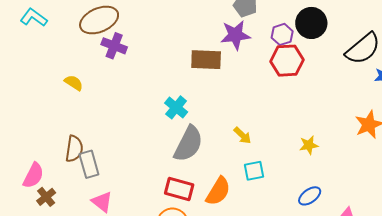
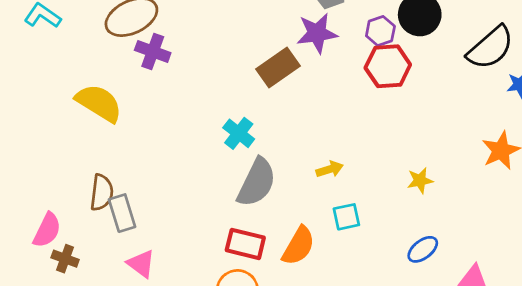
brown rectangle: (206, 60) -> (278, 68), turned -36
yellow semicircle: (74, 83) -> (99, 103), size x1.8
yellow arrow: (242, 135) -> (330, 169), turned -60
brown cross: (46, 197) -> (65, 259), turned -30

